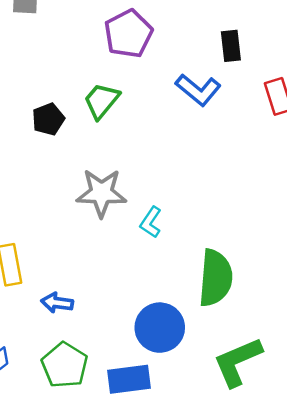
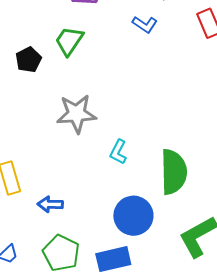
blue L-shape: (198, 90) -> (145, 24), size x0.7
cyan L-shape: (151, 222) -> (118, 152), moved

